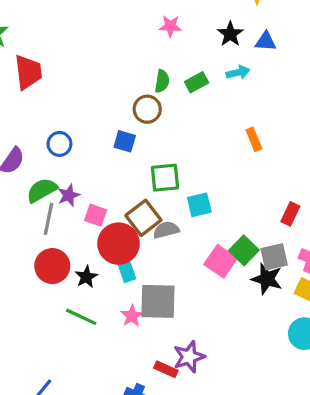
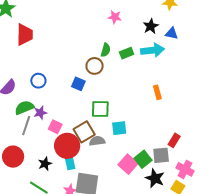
cyan arrow: (238, 72) -> (153, 50), size x1.6
gray square: (274, 257) -> (161, 155), moved
red circle: (52, 266) -> (13, 157), moved

